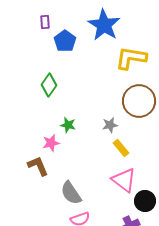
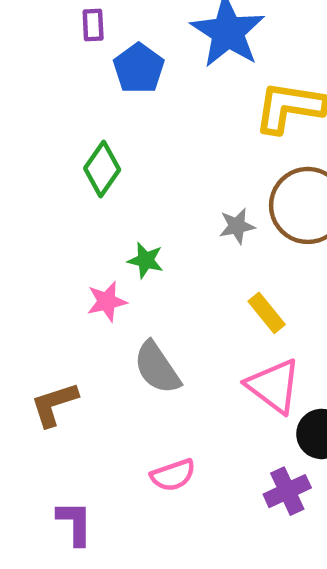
gray star: (110, 125) -> (237, 226), moved
brown L-shape: (38, 166) -> (54, 404), moved, turned -85
gray semicircle: (71, 193) -> (157, 368), moved

